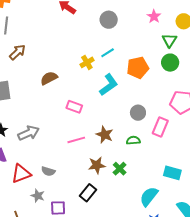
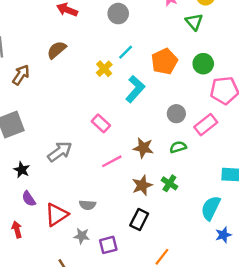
green circle: (170, 63) -> (203, 64), moved
brown semicircle: (49, 78) -> (57, 50), moved
pink rectangle: (74, 107) -> (101, 123), turned 35
pink rectangle: (160, 127) -> (206, 125), turned 42
gray arrow: (29, 133) -> (60, 152), moved

